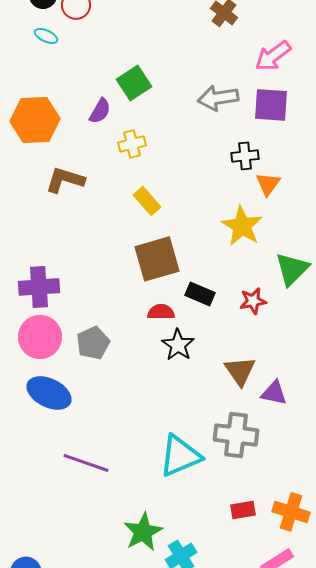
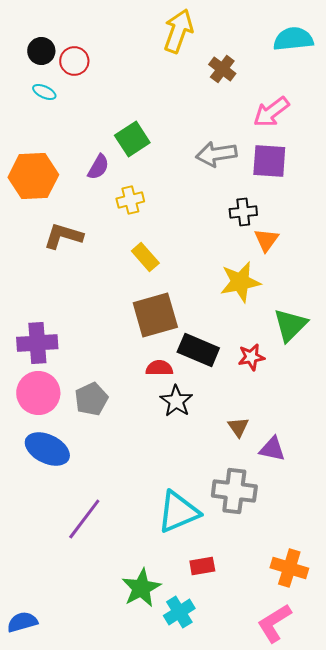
yellow star: (242, 226) -> (240, 282), turned 30
black rectangle: (200, 294) -> (198, 350), size x1.4
brown triangle: (240, 371) -> (238, 427), size x0.7
purple line: (86, 463) -> (84, 519), turned -72
red rectangle: (243, 510) -> (202, 566), moved

